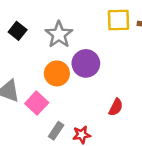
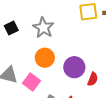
black square: (18, 31) -> (11, 28), turned 32
purple circle: (86, 63) -> (74, 67), moved

